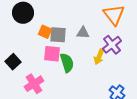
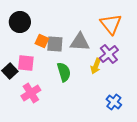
gray triangle: (83, 33) -> (80, 42), size x1.5
pink square: (52, 54) -> (26, 63), moved

